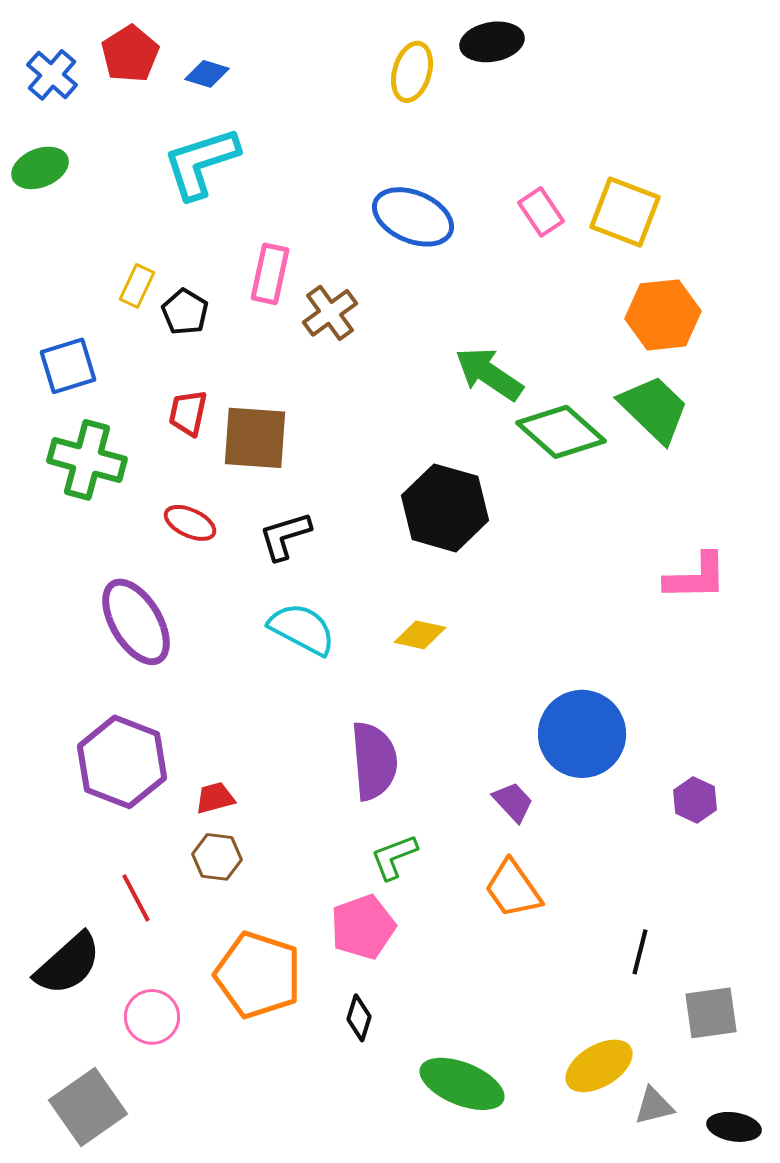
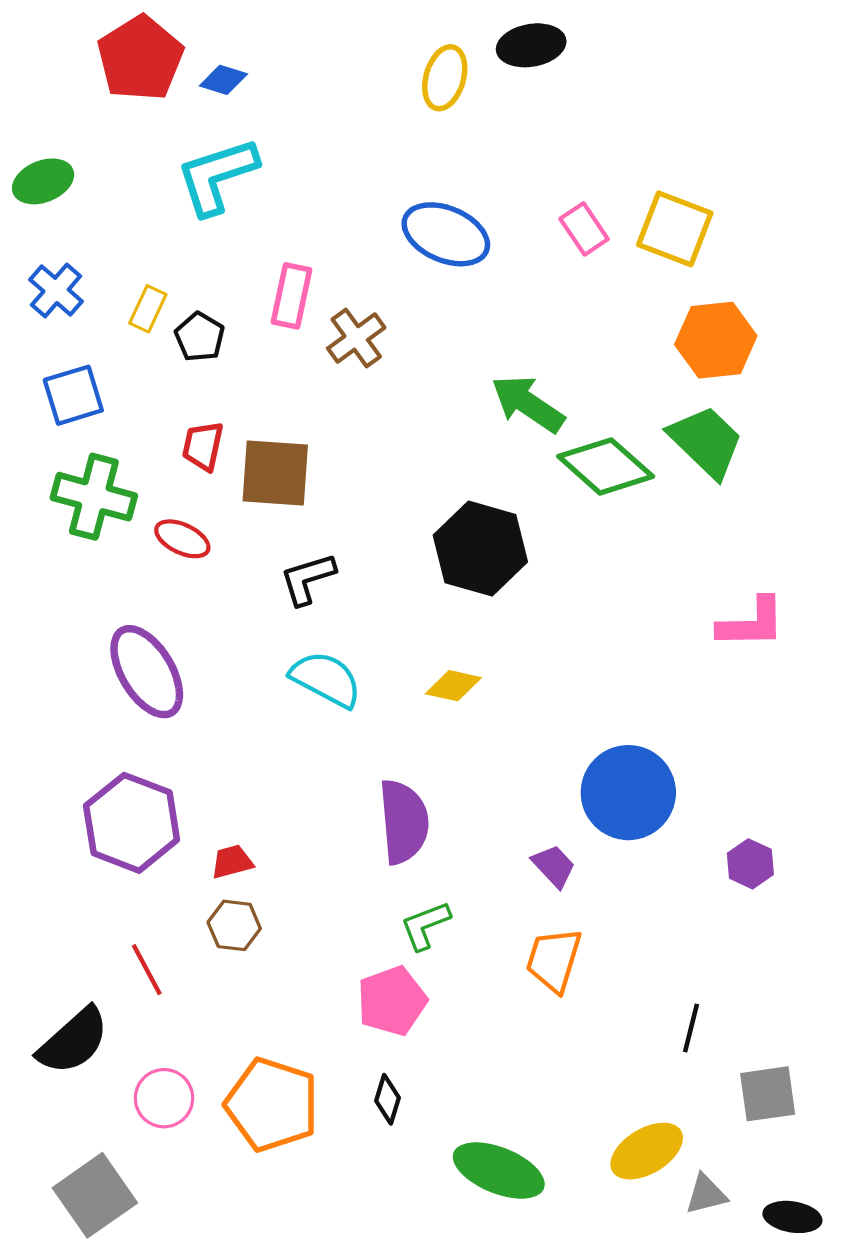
red pentagon: (130, 54) -> (140, 58), size x1.4
blue cross: (52, 75) -> (56, 290), moved
red ellipse: (190, 523) -> (182, 539), moved
orange trapezoid: (513, 889) -> (554, 960), turned 52
orange pentagon: (258, 975) -> (272, 1105), moved

